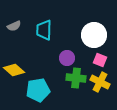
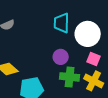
cyan trapezoid: (44, 30) -> (62, 23), moved

